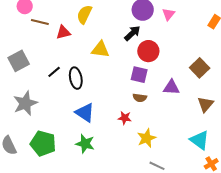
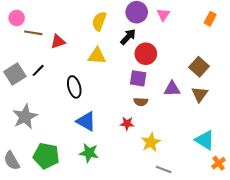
yellow semicircle: (84, 14) -> (99, 21), moved
black line: (54, 72) -> (38, 70), moved
brown triangle: (205, 104) -> (200, 94), moved

